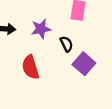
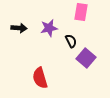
red semicircle: (30, 67) -> (40, 78), moved

